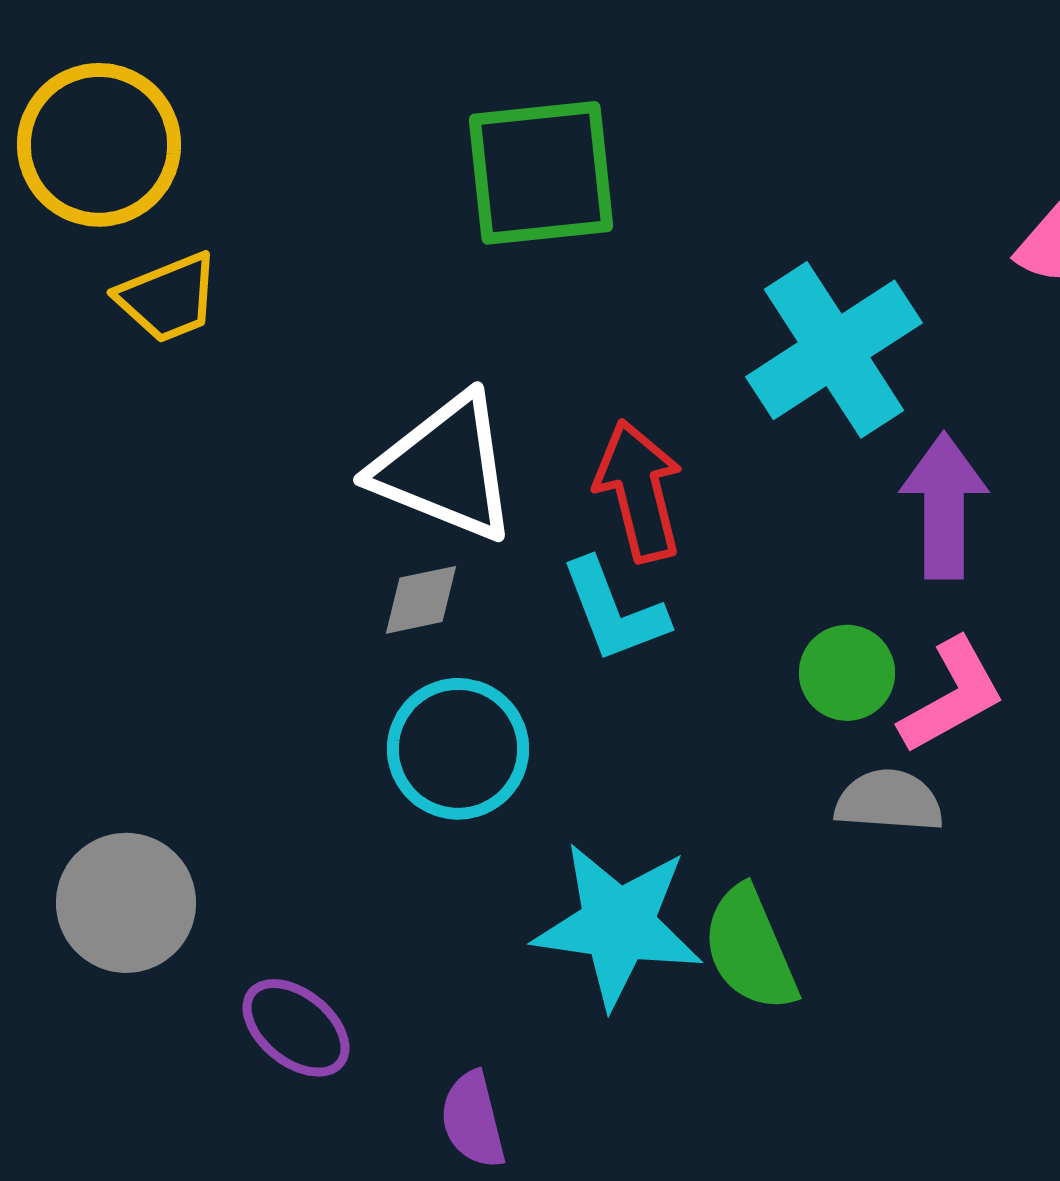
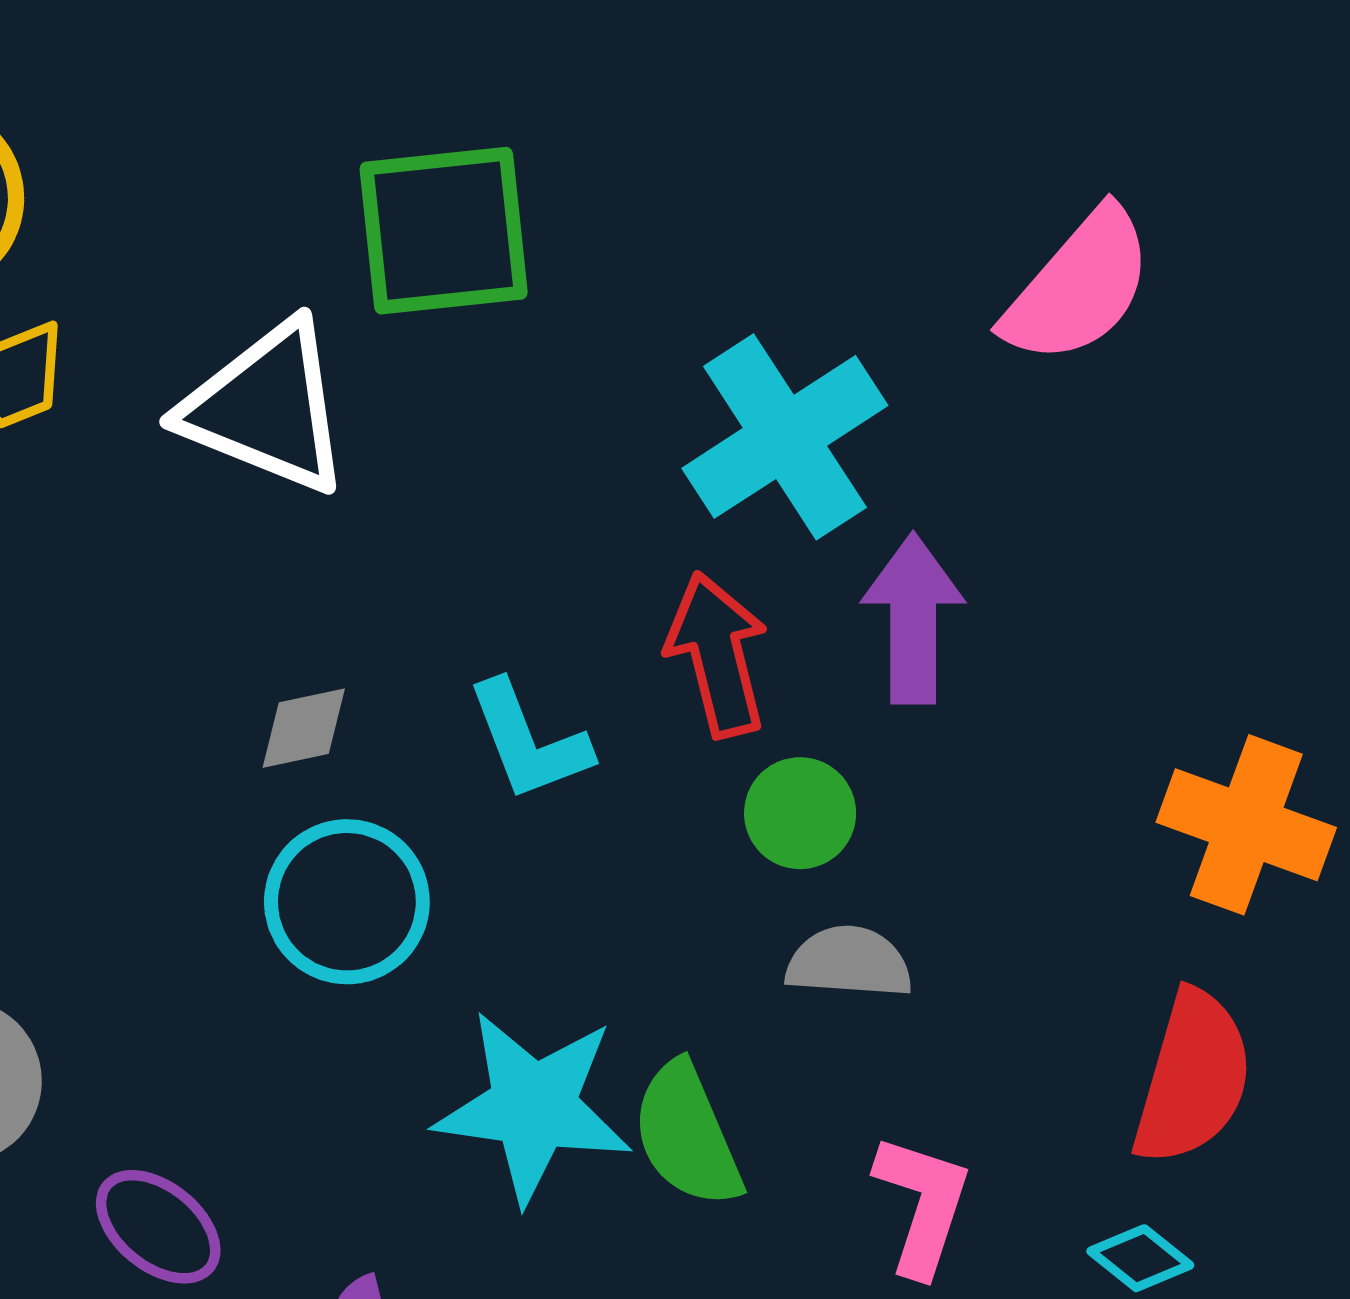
white triangle: (445, 468) -> (267, 408), moved
red arrow: (639, 491) -> (717, 655), moved
pink L-shape: (952, 696) -> (922, 1205), moved, turned -43

